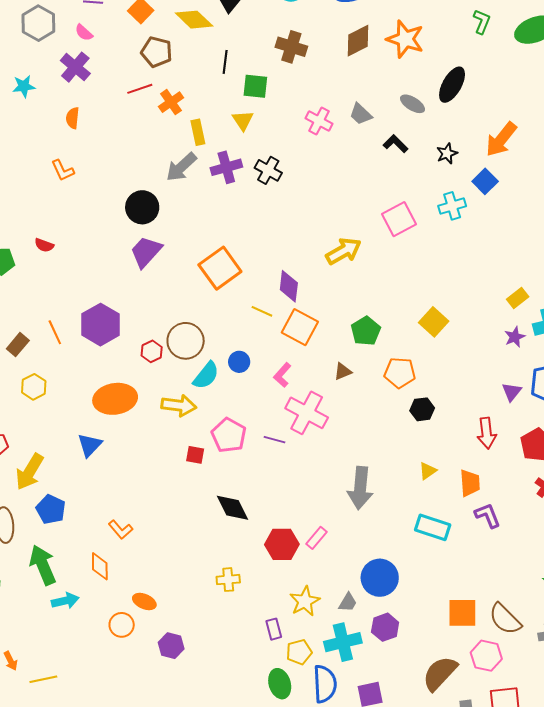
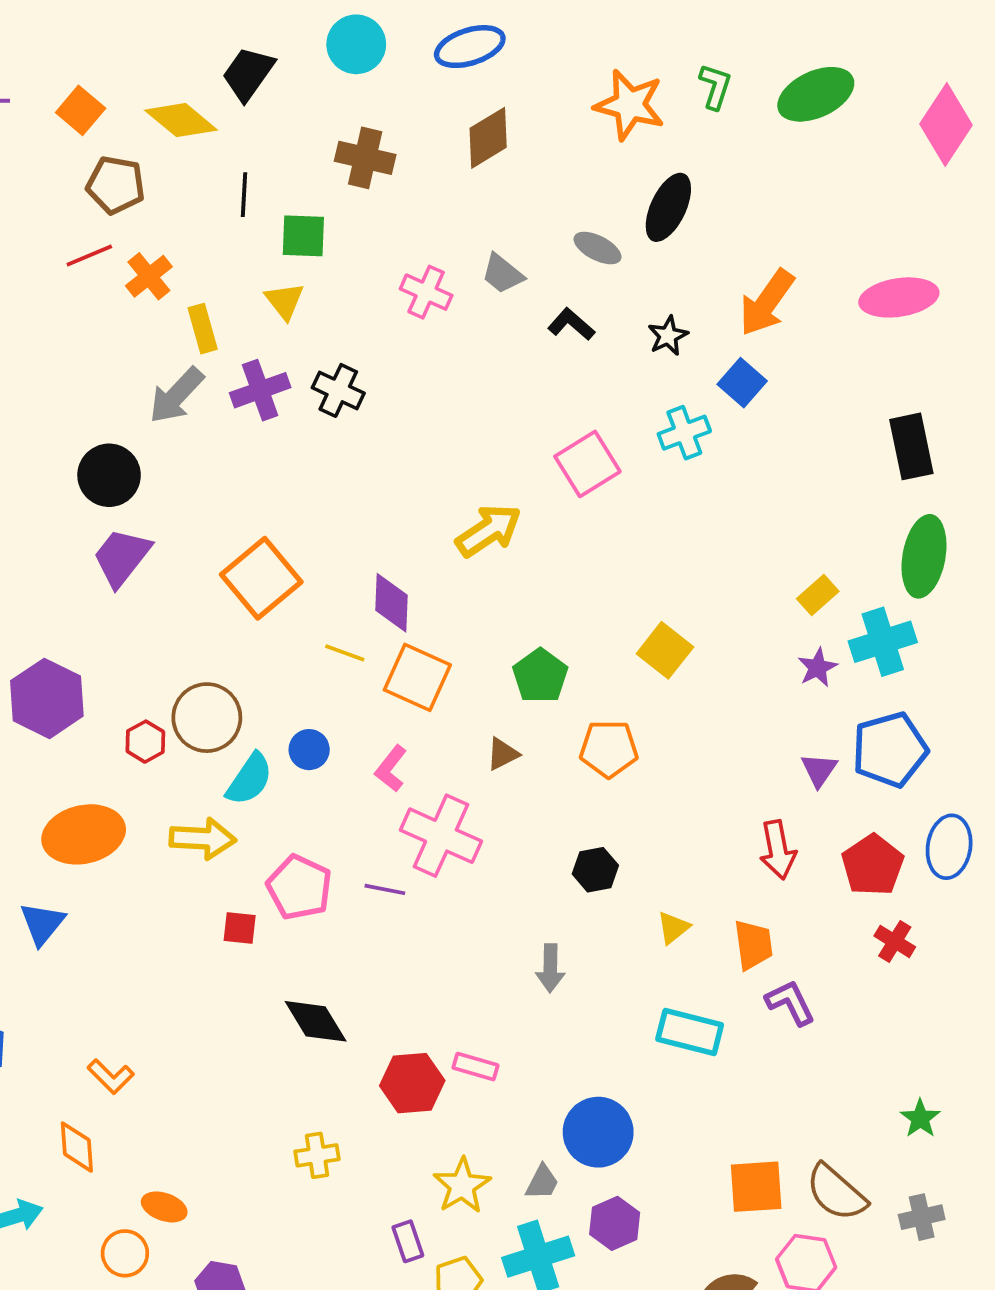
orange star: (405, 39) -> (630, 105), moved
black hexagon: (422, 409) -> (595, 870), moved
gray arrow: (360, 488) -> (550, 968), size x0.6
pink rectangle: (316, 538) -> (476, 1067), turned 70

